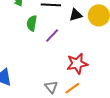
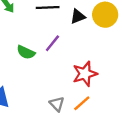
green semicircle: (32, 23) -> (26, 52), moved, turned -70

